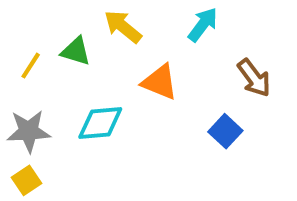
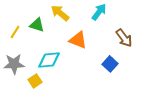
yellow square: (27, 180) -> (35, 81), moved

